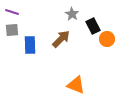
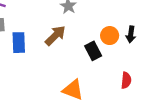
black rectangle: (93, 26) -> (93, 51), moved

